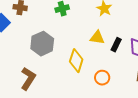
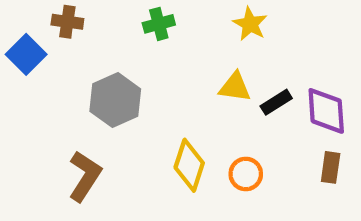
black rectangle: (116, 45) -> (276, 102), turned 32
yellow diamond: (76, 61) -> (189, 165), moved

